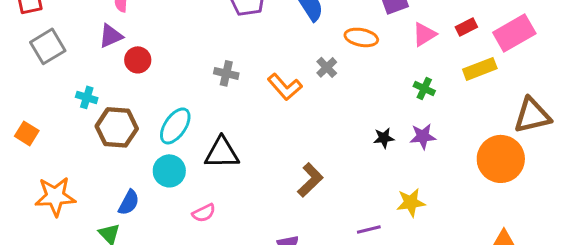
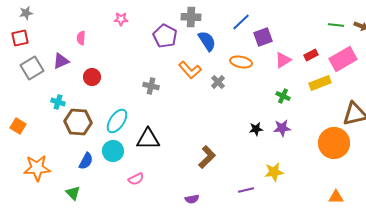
purple triangle: (111, 36) -> (61, 61), moved
orange L-shape: (285, 87) -> (190, 70), moved
blue semicircle: (129, 202) -> (86, 161), moved

